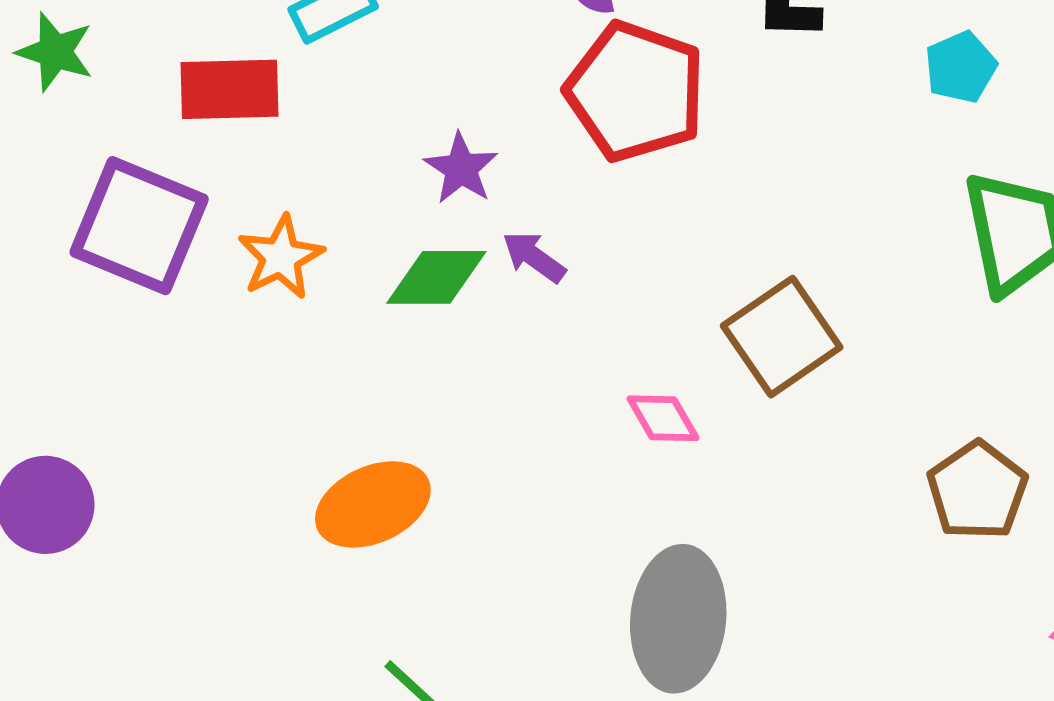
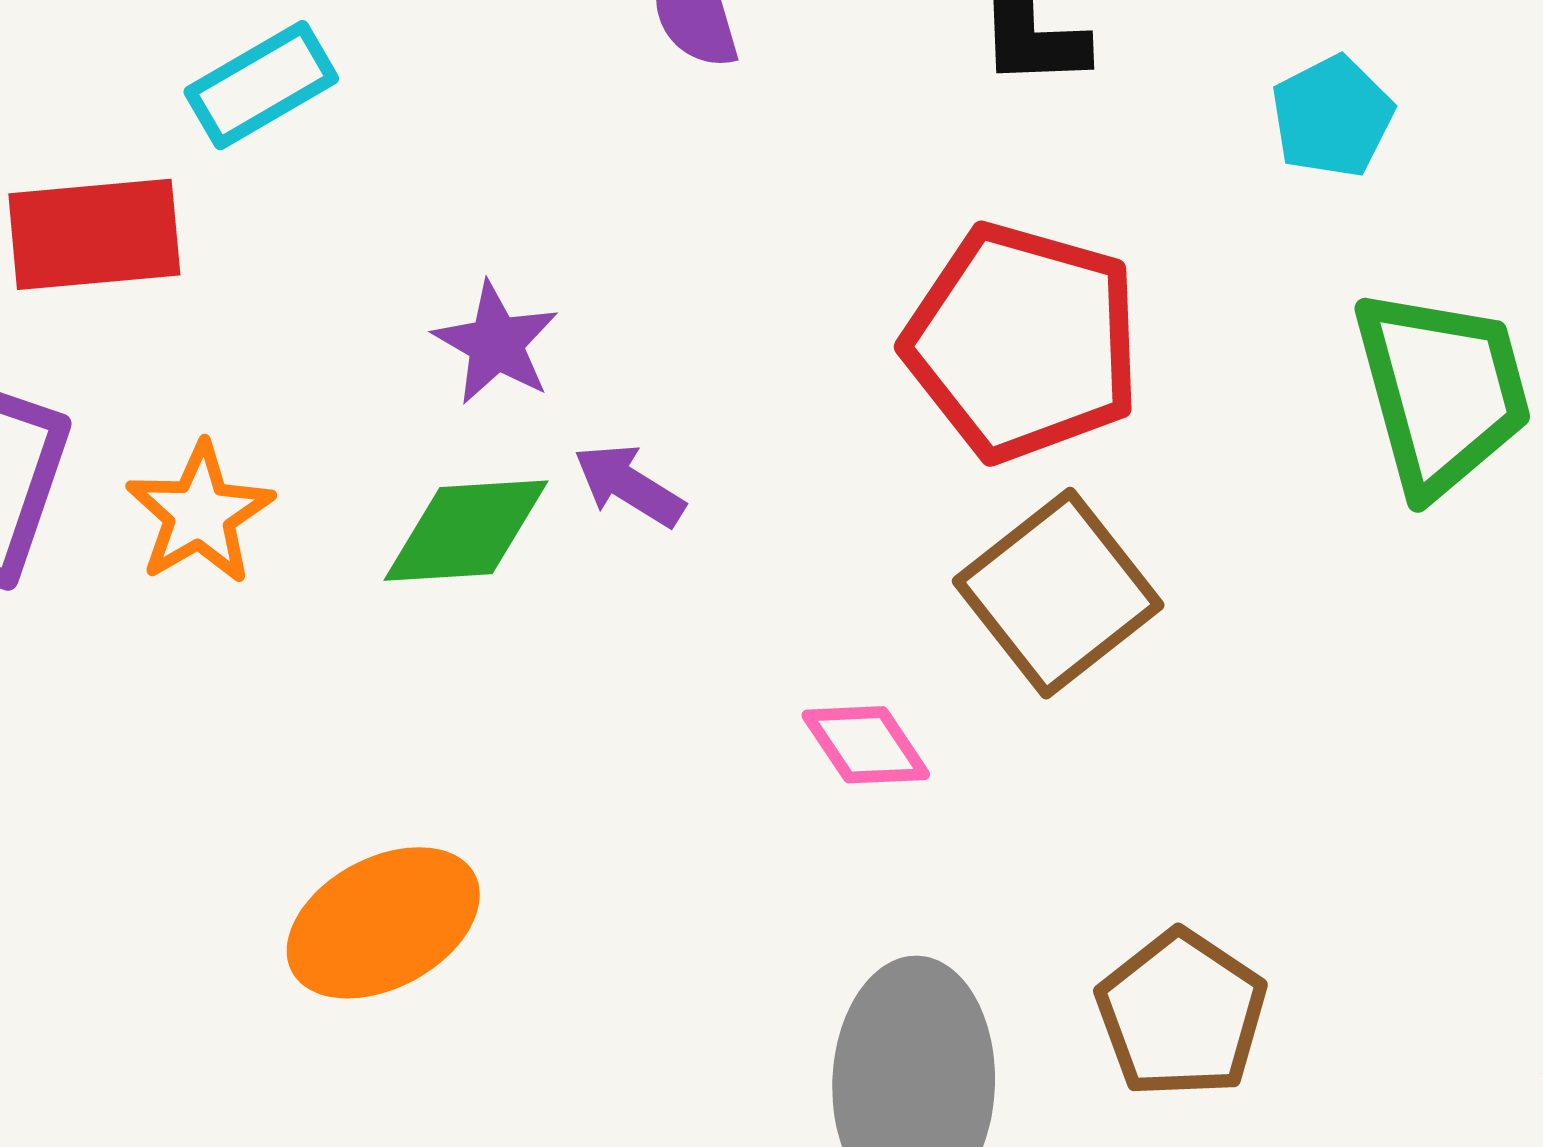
red pentagon: (635, 91) -> (1023, 342), moved
brown pentagon: (977, 490) -> (1181, 1014), moved

